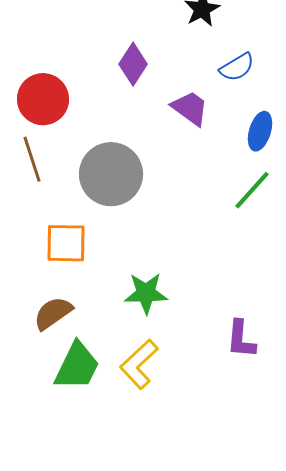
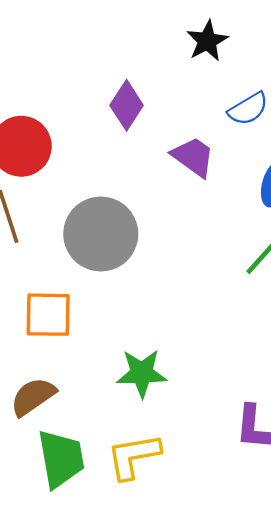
yellow L-shape: (139, 364) -> (134, 456), turned 33
green trapezoid: (77, 366) -> (61, 459), turned -36

